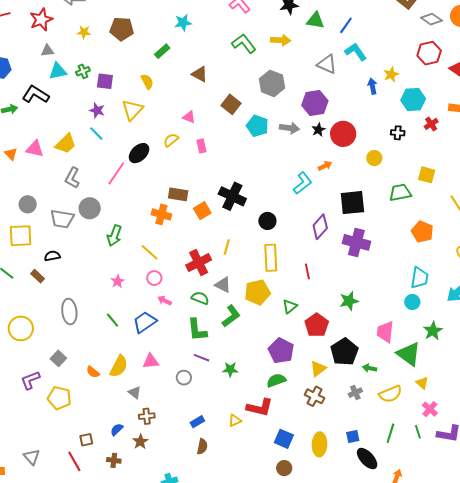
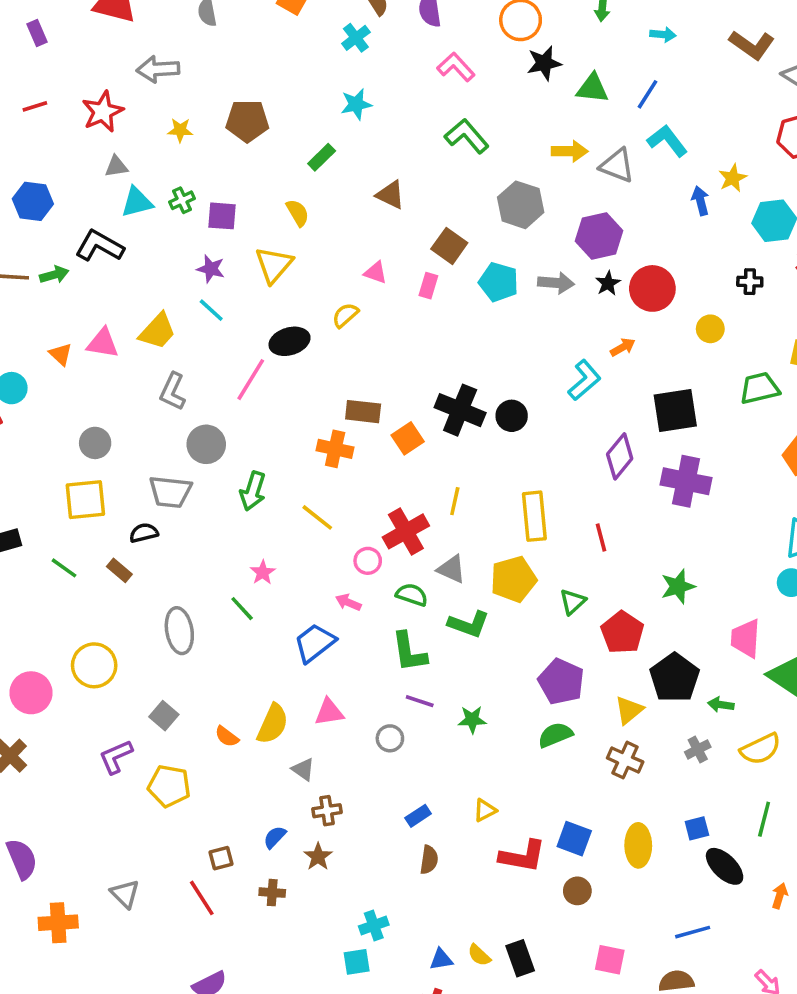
yellow arrow: (281, 40) -> (570, 151), moved
pink rectangle: (201, 146) -> (428, 286), moved, turned 32
black ellipse: (139, 153) -> (290, 341), turned 30
gray trapezoid: (62, 219) -> (170, 492), moved
black circle: (267, 221) -> (512, 416), moved
pink circle: (154, 278) -> (368, 561), moved
green L-shape: (231, 316) -> (469, 624), turned 60
green line: (113, 320) -> (242, 609), moved
red L-shape: (260, 407) -> (523, 856), moved

